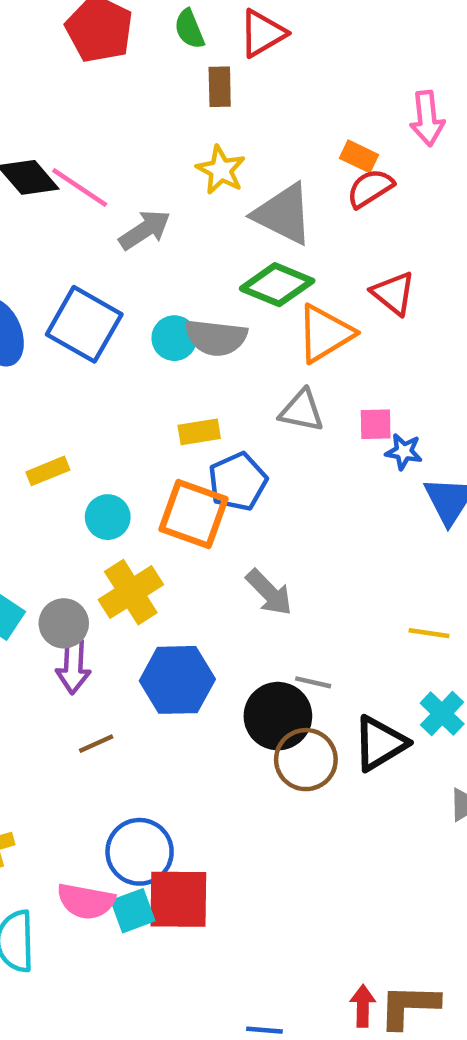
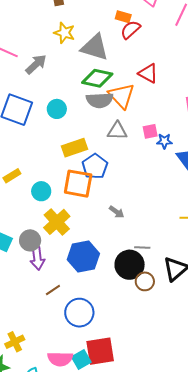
orange triangle: (325, 333) -> (122, 96), turned -32
gray semicircle: (216, 338) -> (100, 100), moved
yellow rectangle: (199, 432) -> (74, 148), size x1.4
gray arrow: (269, 593) -> (117, 212), size x0.7
brown circle: (306, 760) -> (145, 281), size x0.7
blue circle: (140, 852) -> (79, 313), moved

